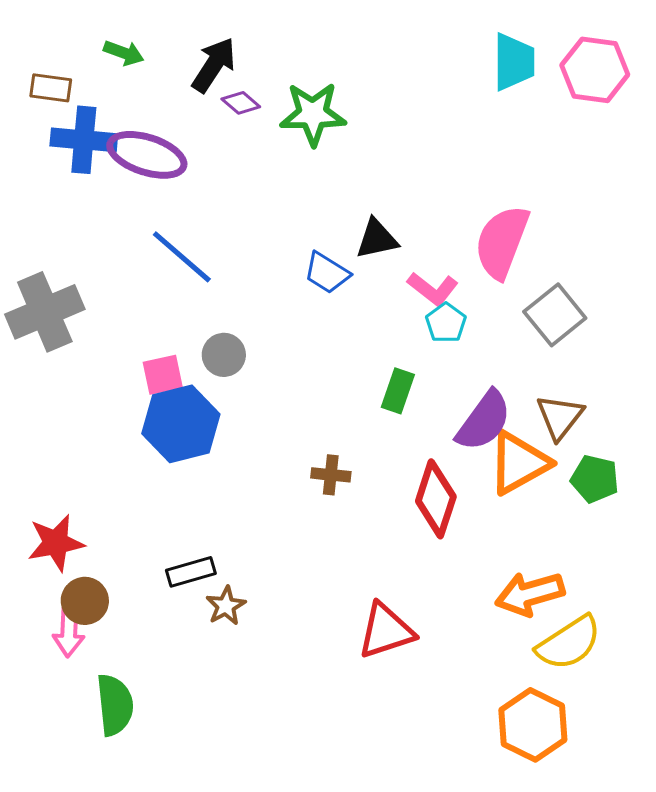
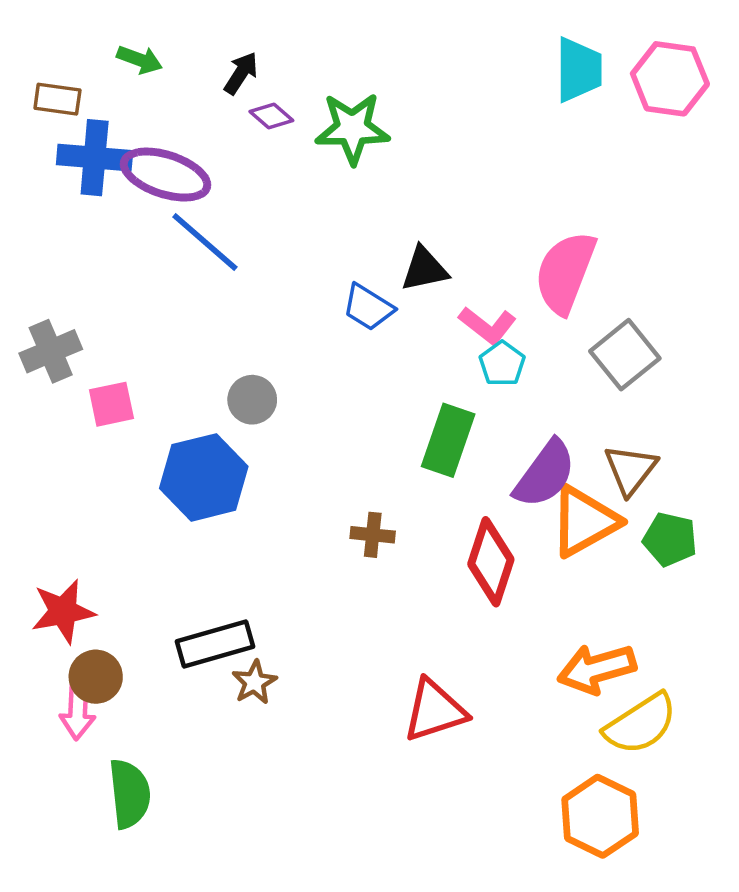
black arrow: (214, 65) -> (241, 73), size x0.7
blue line: (182, 257) -> (205, 242), moved
gray cross: (45, 312) -> (51, 351), size x0.7
pink square: (163, 375) -> (111, 404), moved
green rectangle: (398, 391) -> (448, 440), size x1.4
black rectangle: (191, 572) -> (215, 644), size x1.4

